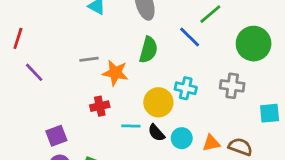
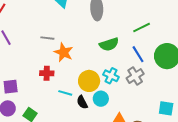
blue line: (190, 37) -> (138, 54), moved
green semicircle: (148, 50) -> (109, 44), moved, turned 42
gray cross: (232, 86) -> (135, 76), moved, turned 36
cyan circle: (182, 138) -> (101, 99), moved

